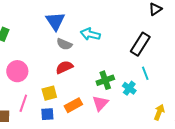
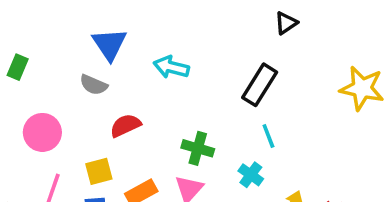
gray semicircle: (64, 44) -> (94, 85), moved
green cross: (105, 80) -> (198, 148), turned 36
cyan cross: (129, 88) -> (251, 175), moved

